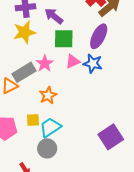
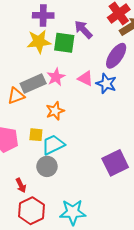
purple arrow: (54, 16) -> (83, 30), moved
green square: (64, 39) -> (64, 43), moved
pink triangle: (73, 61) -> (85, 79), turned 42

